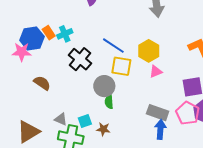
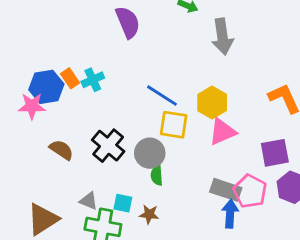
black cross: (80, 59) -> (108, 146), moved
pink triangle: (156, 72) -> (222, 132), size x1.5
pink pentagon: (188, 113) -> (250, 191), moved
cyan square: (85, 121) -> (123, 203), turned 32

